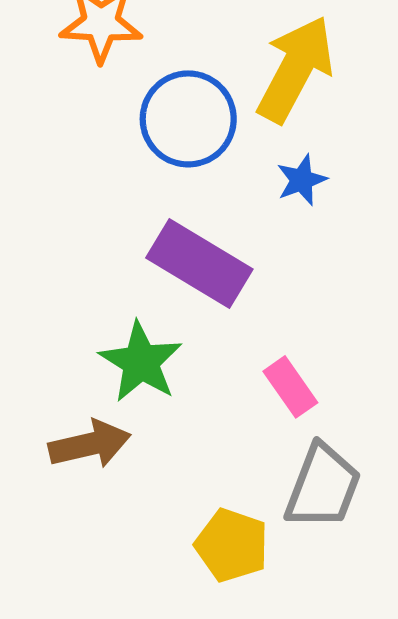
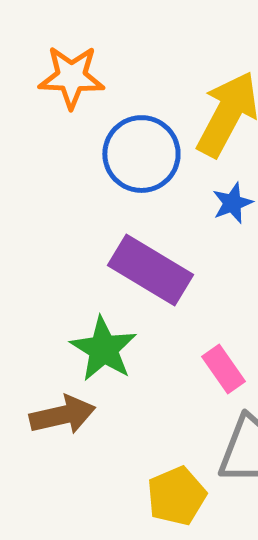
yellow pentagon: (232, 545) -> (176, 496), turned 30

